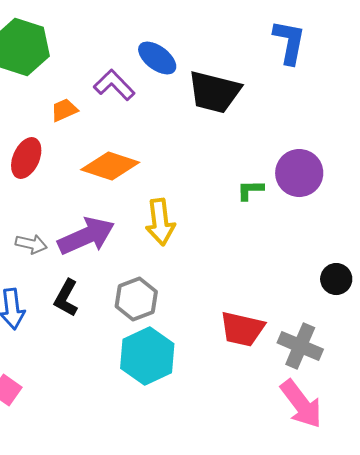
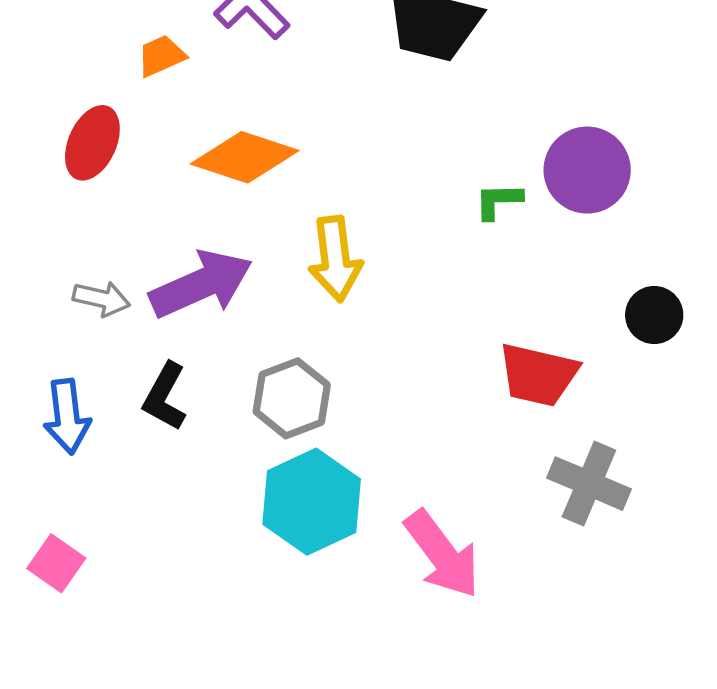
black circle: (336, 279) -> (654, 315), moved
red trapezoid: (242, 329) -> (538, 375), moved
pink arrow: (301, 404) -> (442, 554), moved

